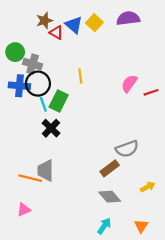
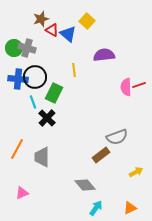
purple semicircle: (128, 18) -> (104, 55), moved
blue triangle: (74, 25) -> (68, 34), moved
gray cross: (33, 64) -> (27, 48), moved
pink semicircle: (129, 84) -> (126, 87), moved, turned -36
cyan line: (43, 104) -> (33, 102), moved
orange line: (30, 178) -> (17, 149), moved, turned -75
gray diamond: (110, 197) -> (85, 185), moved
orange triangle: (141, 226) -> (130, 208), turned 32

